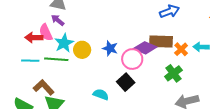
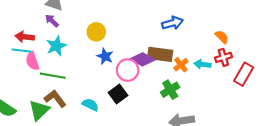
pink semicircle: (46, 32) -> (32, 61), moved
yellow circle: (82, 50) -> (96, 32), moved
green line: (56, 59) -> (53, 76), moved
cyan line: (30, 61) -> (21, 51), moved
brown L-shape: (44, 87) -> (55, 99), moved

